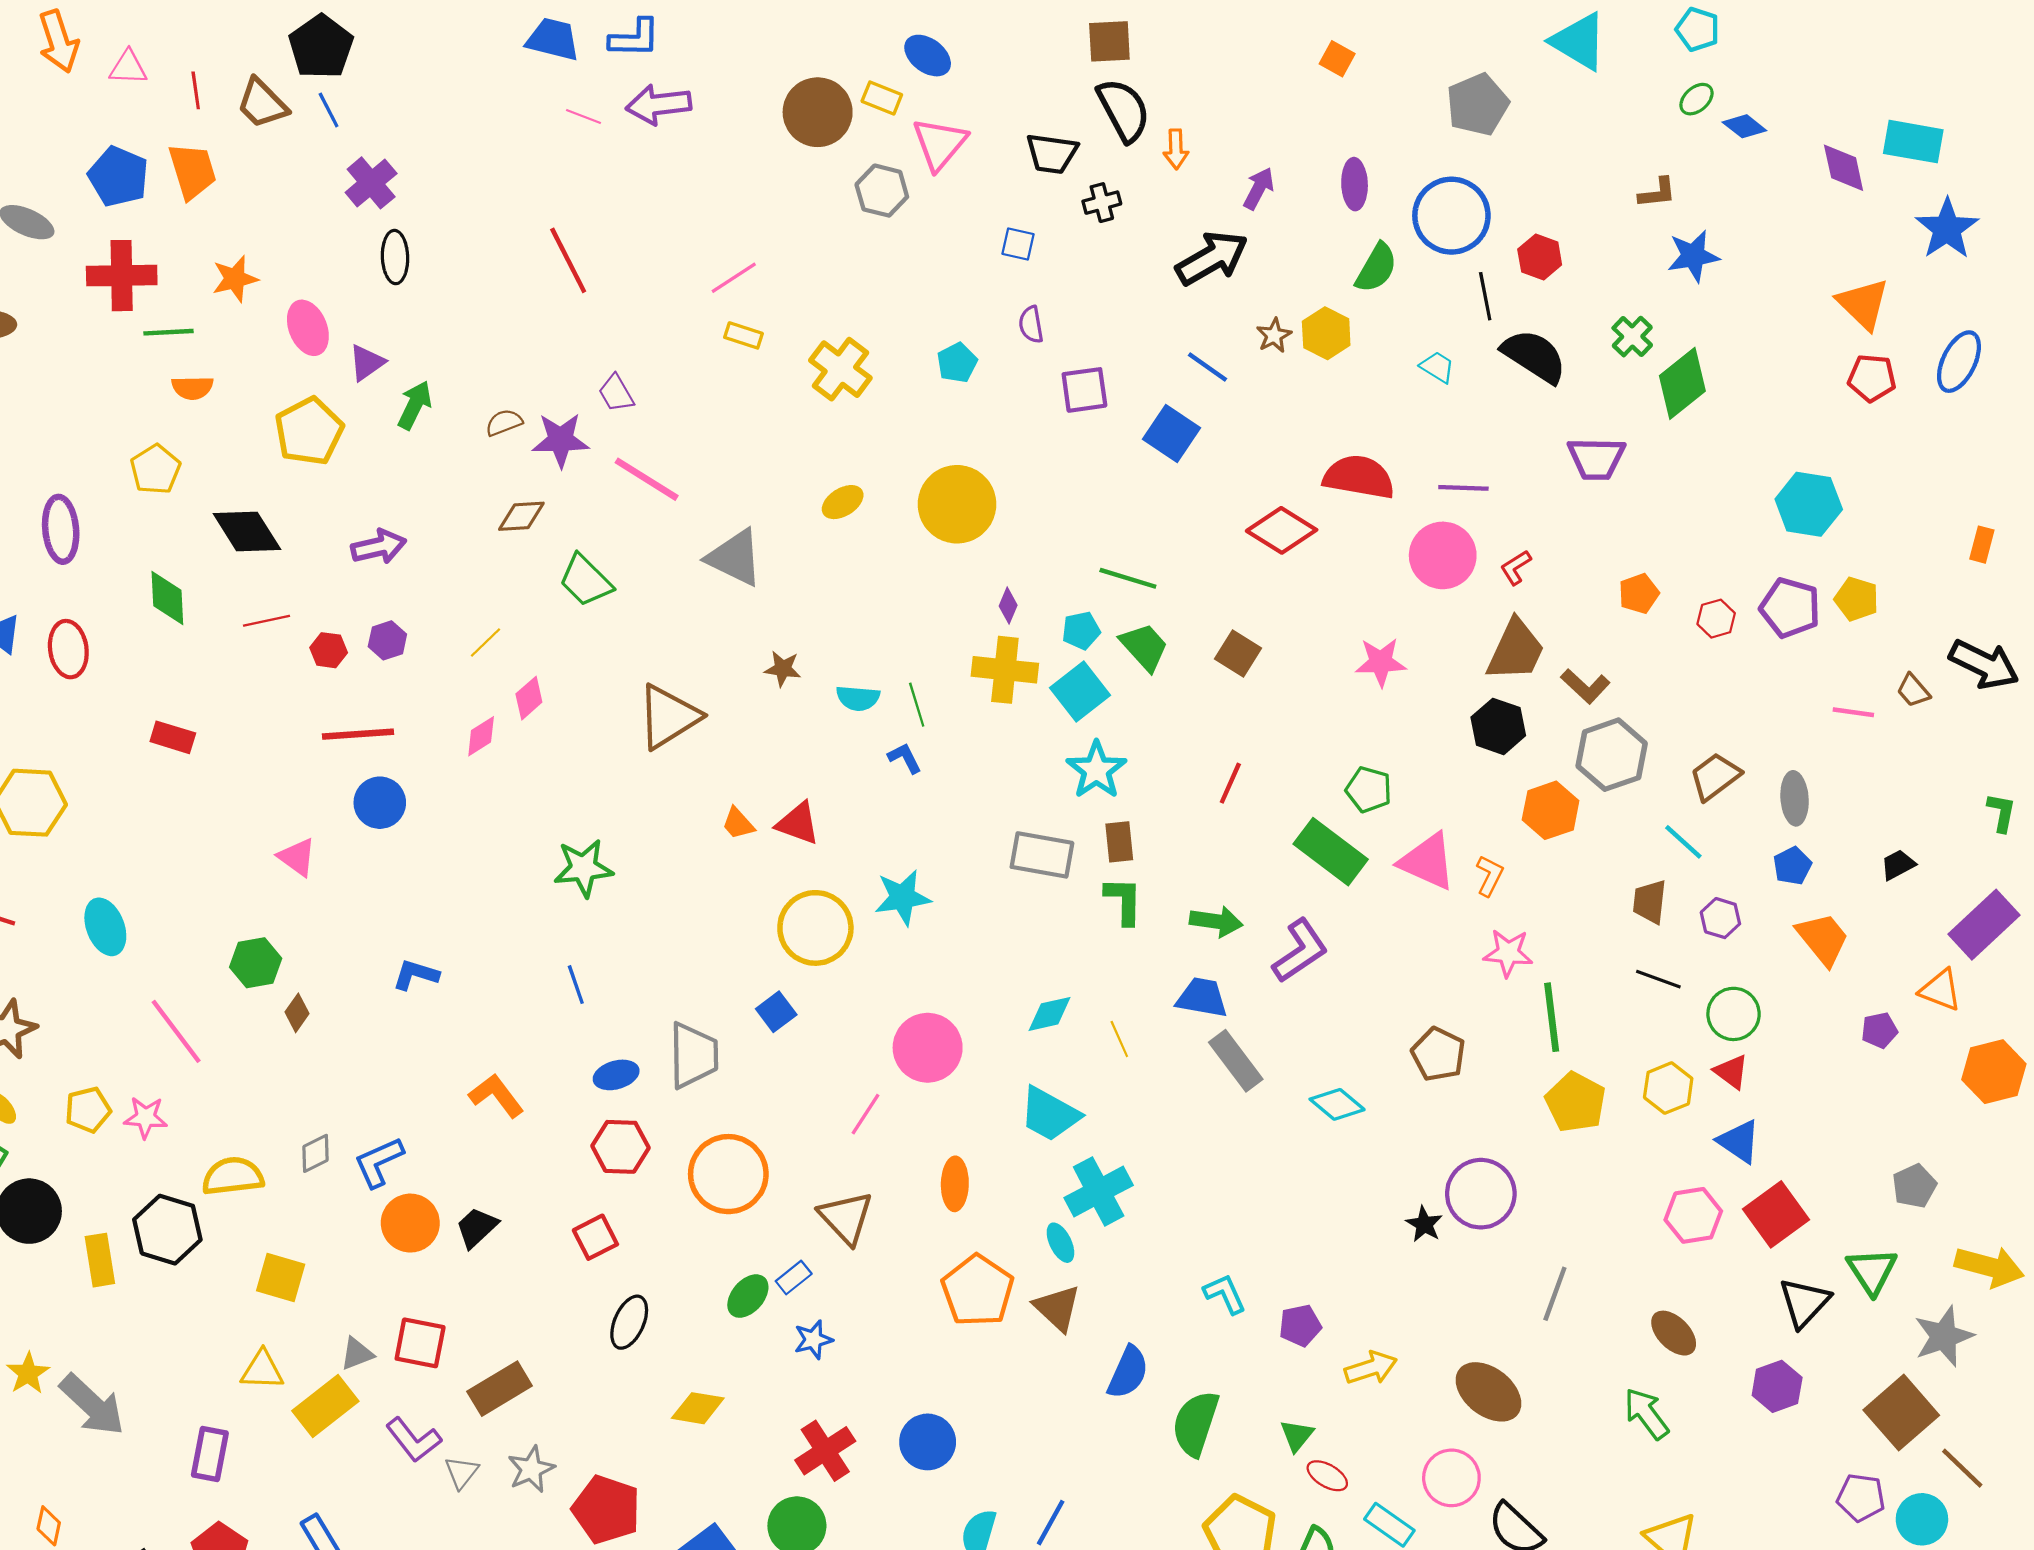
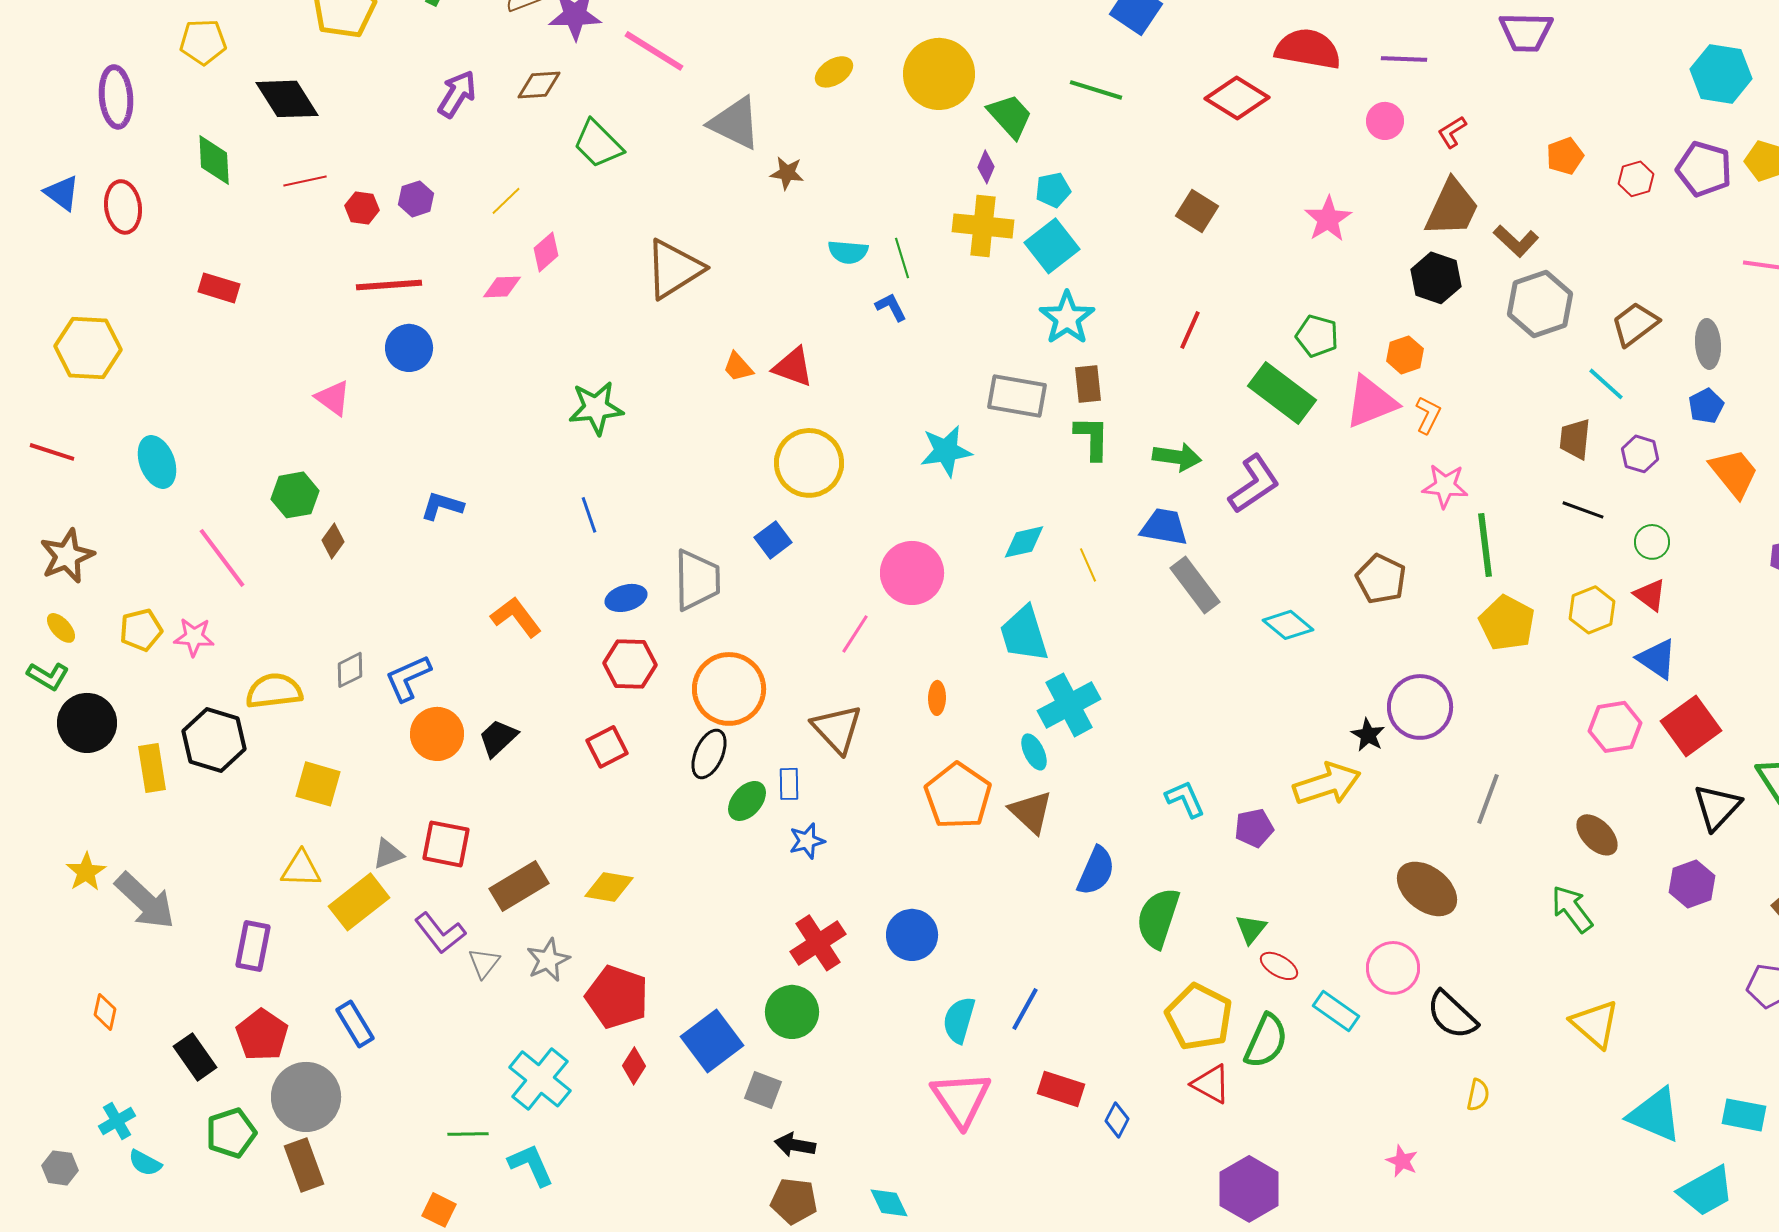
yellow pentagon: (155, 469) -> (203, 42), turned 30
purple arrow: (379, 547) -> (457, 94), moved, turned -45
pink circle: (1443, 555) -> (1385, 121), size x0.6
green line: (1128, 578) -> (1096, 90), moved
green trapezoid: (1144, 647) -> (1010, 116), moved
pink star: (1381, 662) -> (1328, 219), turned -30
brown star: (783, 669) -> (787, 173), moved
pink diamond: (481, 736) -> (502, 287), turned 30
orange hexagon: (1551, 810) -> (1405, 355), moved, size x0.7
pink triangle: (1427, 861) -> (1371, 402), turned -46
cyan star: (903, 897) -> (946, 451), moved
green circle: (1734, 1014) -> (1652, 542), size x0.7
cyan trapezoid: (1050, 1114) -> (1024, 634), turned 44
orange ellipse: (955, 1184) -> (937, 698), size x0.7
blue rectangle: (794, 1278) -> (789, 784), turned -52
black ellipse: (629, 1322) -> (709, 754), moved
yellow arrow: (1371, 1368) -> (1327, 784), moved, size x1.4
yellow diamond: (698, 1408) -> (609, 887), moved

